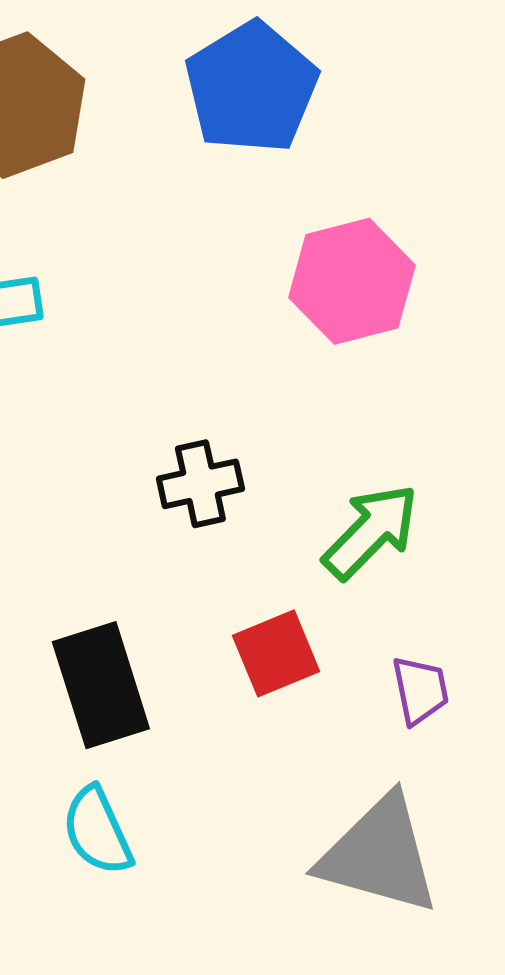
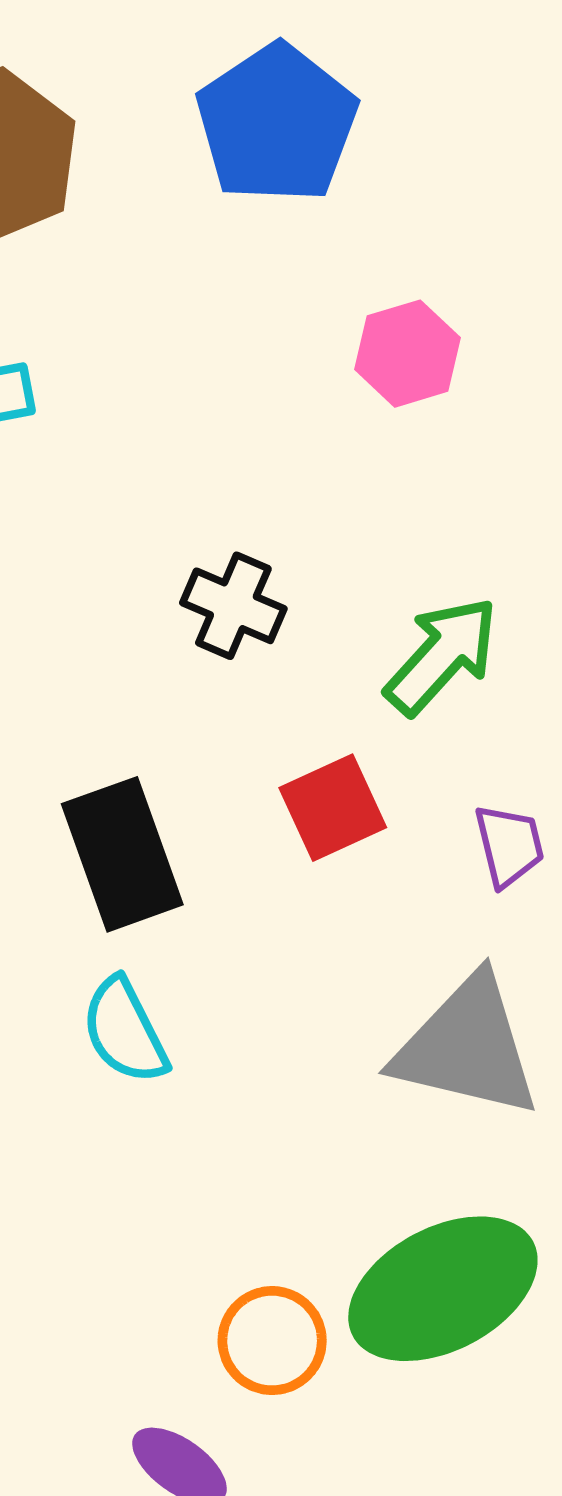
pink hexagon: (352, 281) -> (407, 354), size x0.7
black cross: (200, 484) -> (233, 606), turned 38

